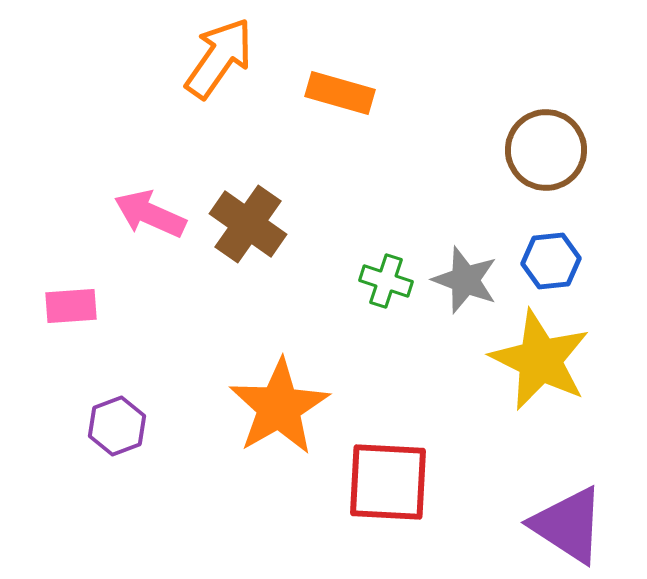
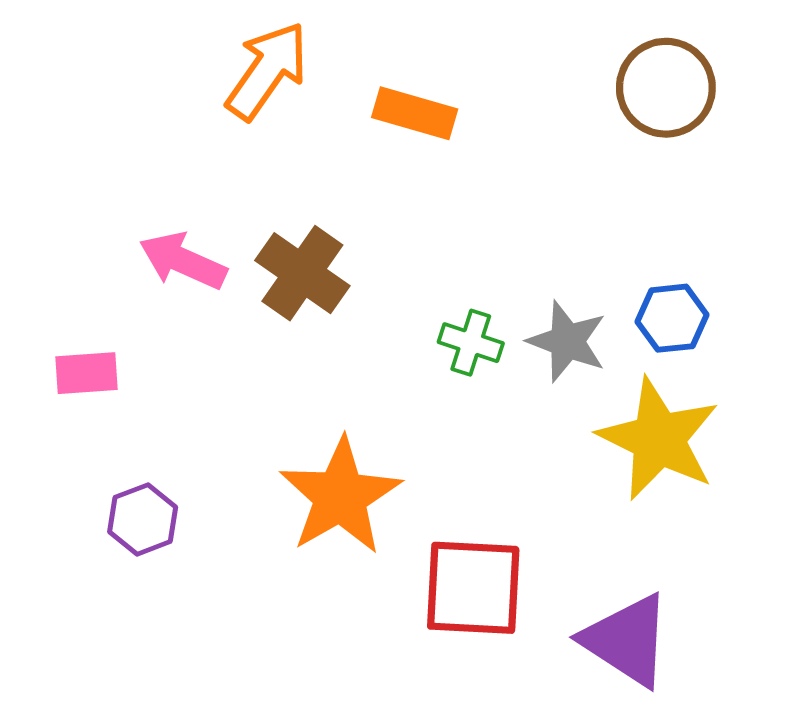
brown circle: (546, 150) -> (666, 88), moved
purple triangle: (568, 525) -> (627, 640), moved

